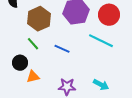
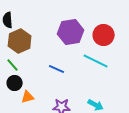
brown hexagon: (39, 19) -> (20, 41), moved
green line: (33, 44) -> (13, 65), moved

